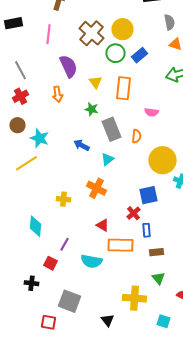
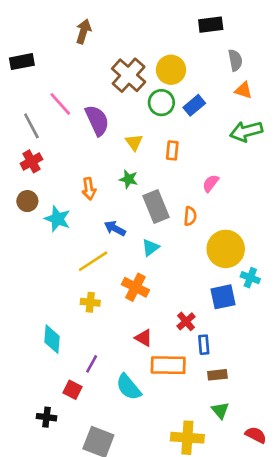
pink line: (48, 34) -> (60, 104), moved, turned -48
orange rectangle: (124, 88) -> (172, 150), size x0.6
orange arrow: (58, 94) -> (89, 189), moved
pink semicircle: (152, 112) -> (211, 183), turned 120
yellow line: (26, 163) -> (93, 261), moved
blue square: (148, 195) -> (223, 297), moved
cyan semicircle: (92, 261) -> (129, 387), turned 40

